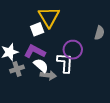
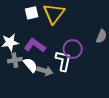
white square: (37, 29) -> (32, 13), moved
white semicircle: (41, 65) -> (30, 65), moved

